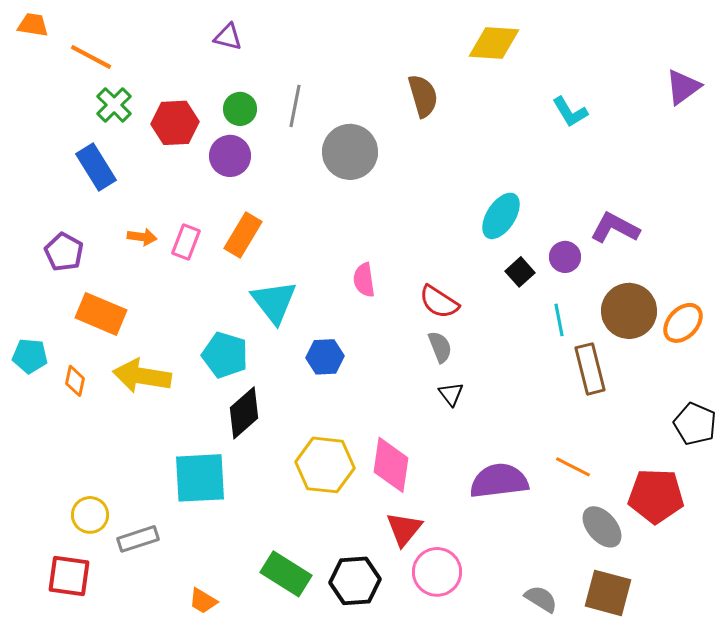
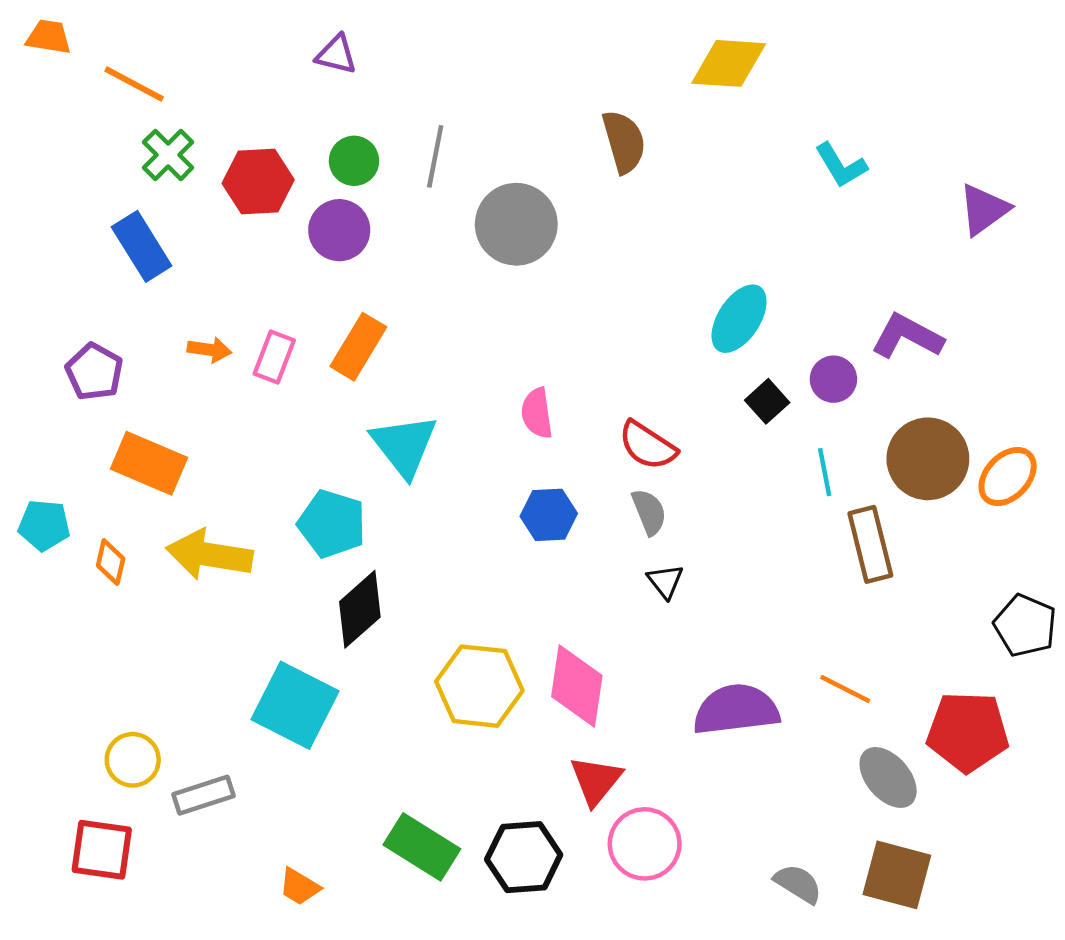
purple triangle: (683, 87) -> (984, 209), moved
blue hexagon: (325, 357) -> (549, 515), moved
cyan square: (200, 478) -> (295, 705), turned 30

